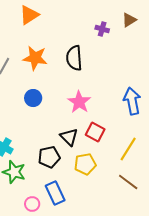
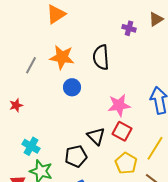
blue circle: (33, 98) -> (72, 87), moved
pink star: (79, 102) -> (119, 105), moved, turned 30
yellow pentagon: (85, 164) -> (126, 163), moved, turned -30

